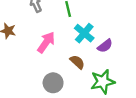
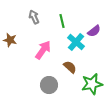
purple semicircle: (105, 46) -> (94, 31), moved

